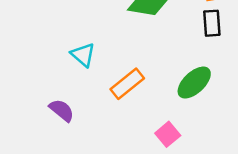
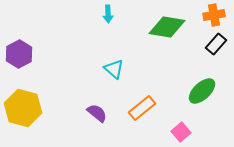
black rectangle: (212, 23) -> (216, 44), turned 45
orange rectangle: (127, 84) -> (142, 108), moved

